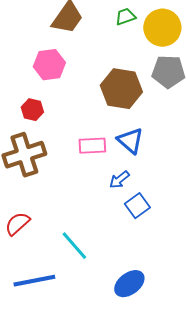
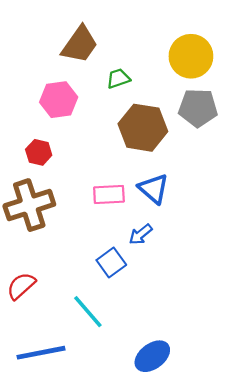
green trapezoid: (125, 17) -> (118, 79), moved
blue square: (137, 206) -> (111, 262), moved

